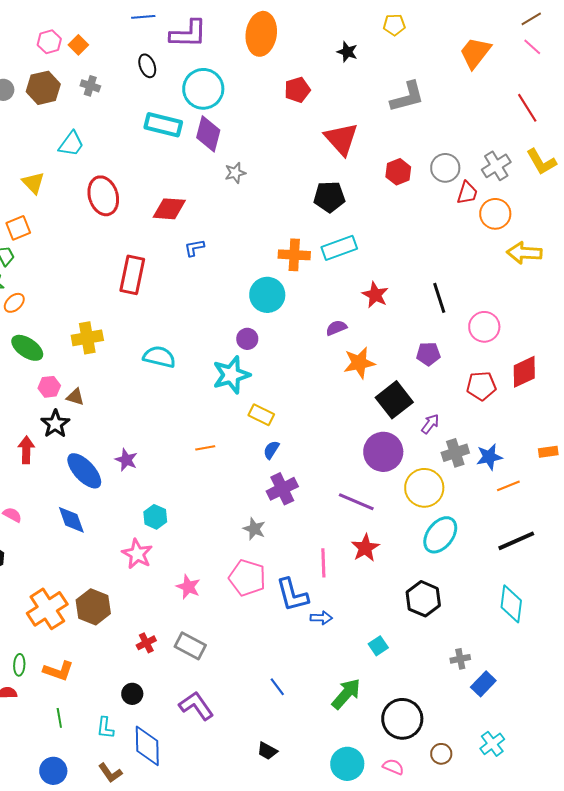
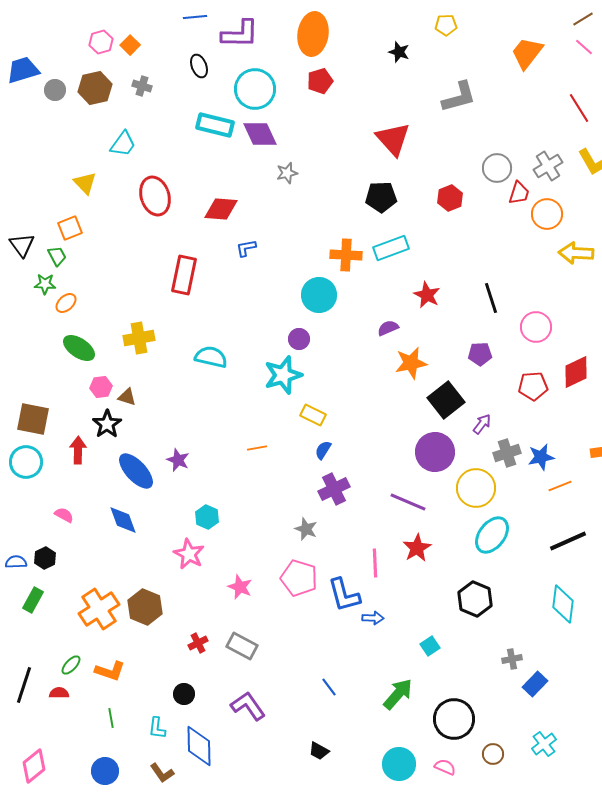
red pentagon: (297, 90) -> (320, 81), moved
purple diamond: (208, 134) -> (260, 134), turned -39
red hexagon: (398, 172) -> (450, 198), moved
green ellipse: (19, 665) -> (71, 665), turned 40

